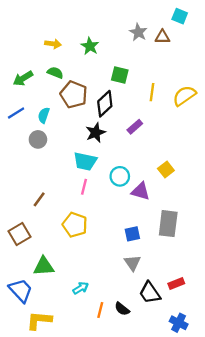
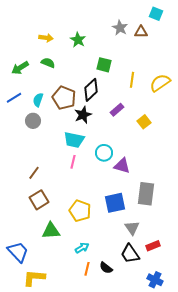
brown pentagon: (74, 95) -> (64, 98), moved
yellow square: (166, 169) -> (144, 122), moved
yellow pentagon: (75, 225) -> (80, 211), moved
brown square: (20, 234) -> (39, 200), moved
blue square: (132, 234) -> (115, 203), size x1.5
gray triangle: (132, 263) -> (132, 228), moved
green triangle: (44, 266) -> (51, 231), moved
cyan arrow: (81, 288) -> (82, 248), moved

